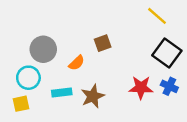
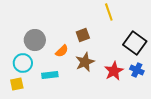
yellow line: (157, 16) -> (109, 12), moved, turned 30
red star: (141, 88) -> (114, 71), turned -30
brown star: (93, 96) -> (85, 62), moved

